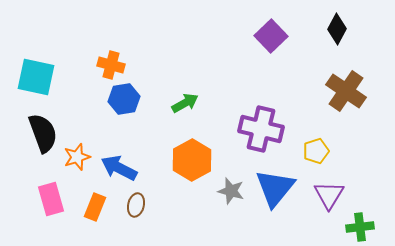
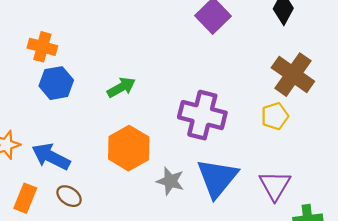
yellow pentagon: (316, 151) -> (275, 116), moved
brown ellipse: (136, 205) -> (69, 196), turned -70

